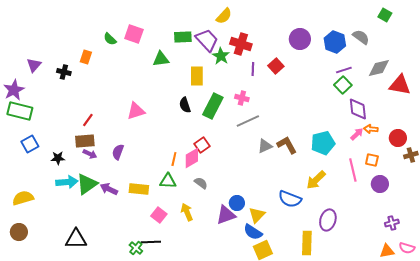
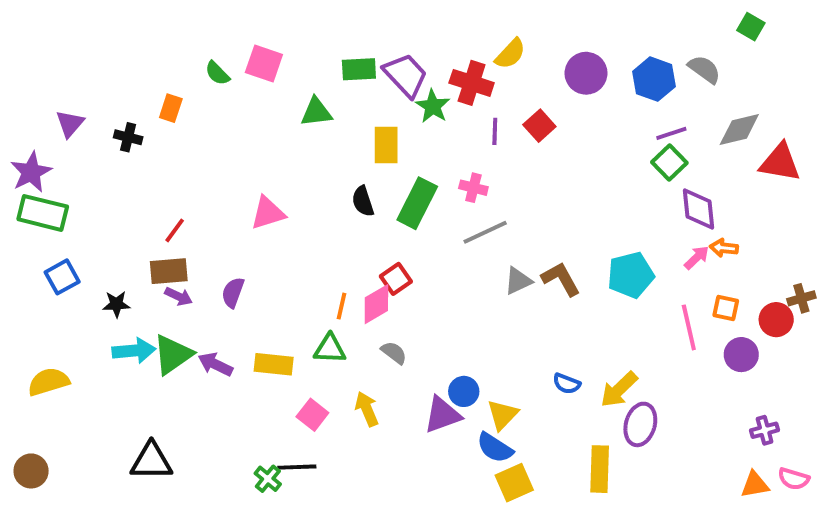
yellow semicircle: (224, 16) -> (510, 54), moved
red circle: (398, 138) -> (776, 320), moved
yellow arrow: (316, 180) -> (619, 389), moved
blue semicircle: (290, 199) -> (567, 384), size x0.6
brown circle: (19, 232) -> (31, 471), moved

